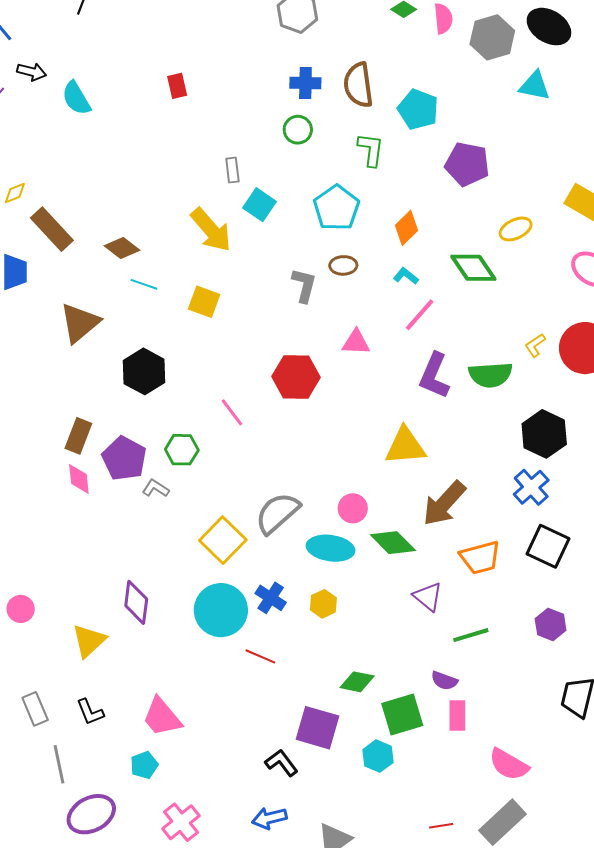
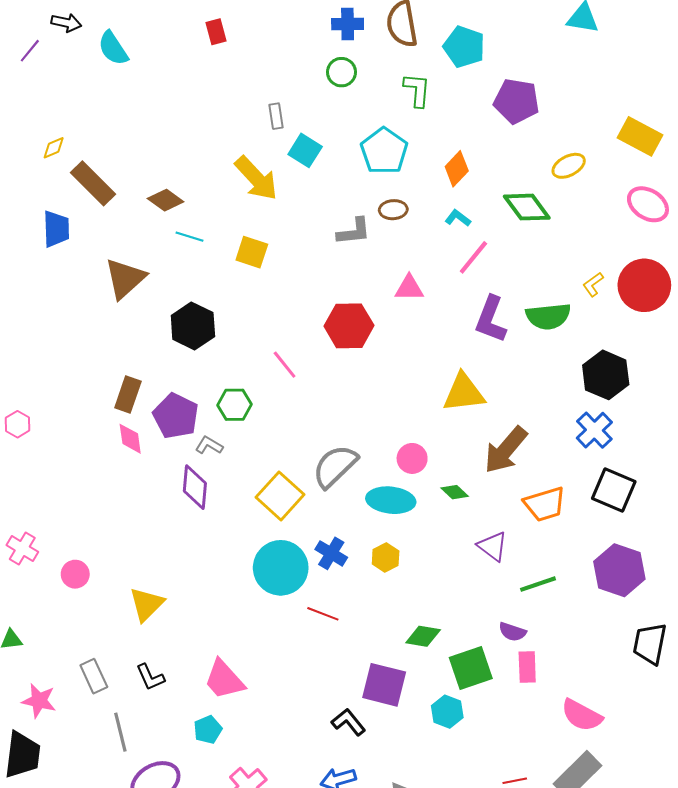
gray L-shape: (304, 285) -> (354, 231), turned 72
green diamond: (393, 543) -> (455, 492), size x0.6
purple diamond: (136, 602) -> (195, 487), moved
purple hexagon: (551, 625) -> (619, 570), size x1.6

